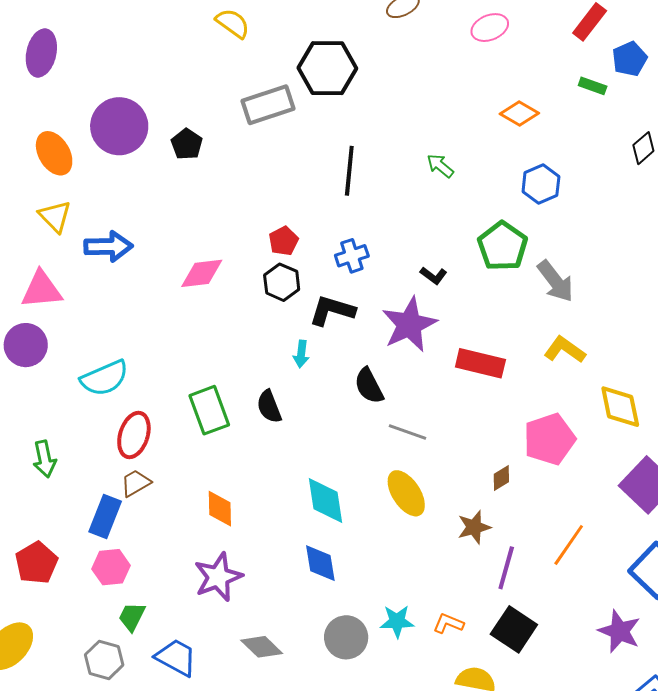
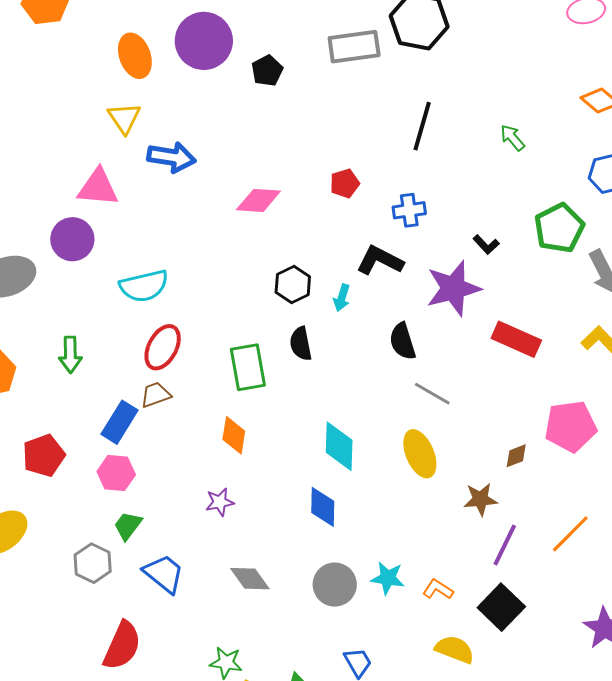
black hexagon: (282, 282) -> (293, 285), moved
green rectangle: (209, 410) -> (248, 367), moved
purple star: (218, 577) -> (220, 502), size x0.6

